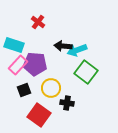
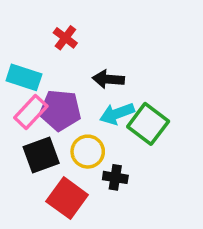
cyan arrow: (77, 50) -> (117, 114), moved
black square: (24, 90) -> (41, 155), size x1.5

